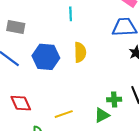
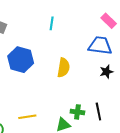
yellow semicircle: (80, 52) -> (63, 68), moved

